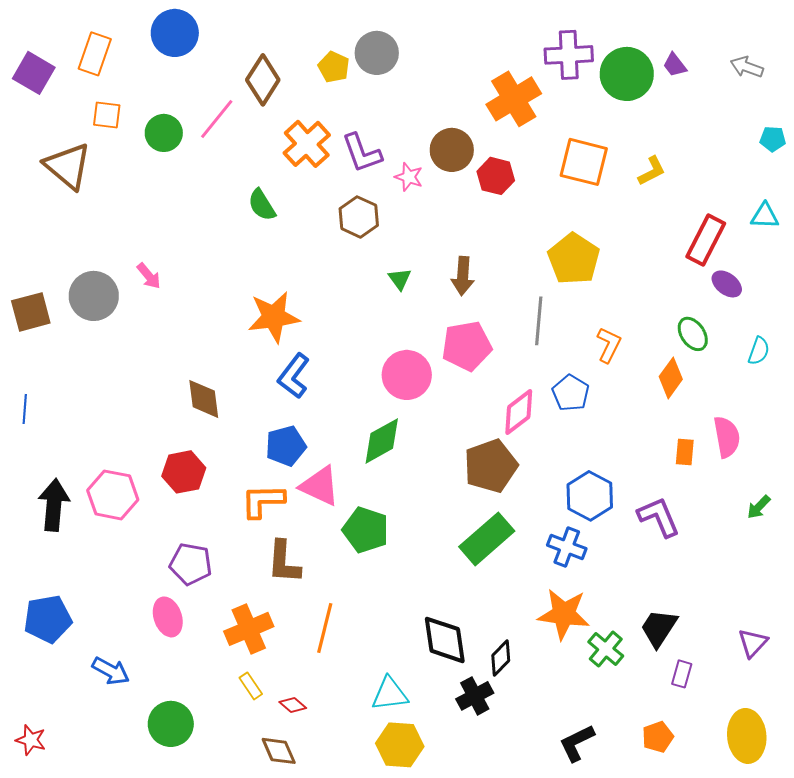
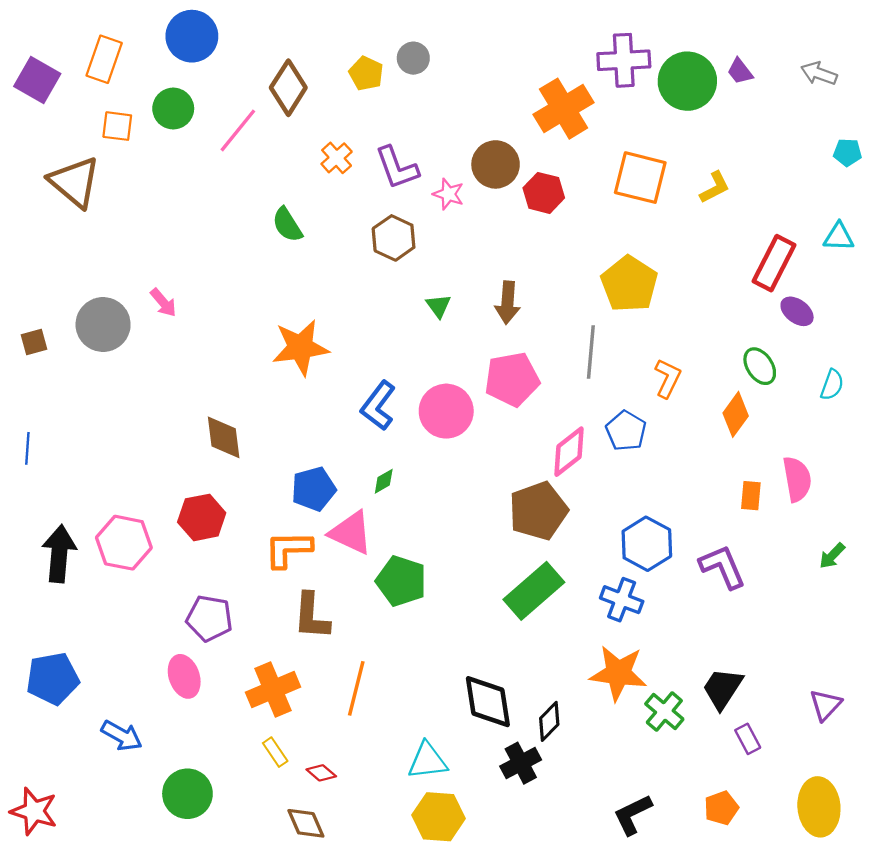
gray circle: (377, 53) -> (413, 58), size x0.7
green circle: (164, 133) -> (173, 109), moved
orange cross: (307, 144) -> (337, 158), size x0.6
brown square: (31, 312) -> (34, 342), size x0.6
blue L-shape: (294, 376) -> (378, 406), moved
green diamond: (382, 441) -> (384, 481), moved, size x0.5
purple rectangle: (682, 674) -> (748, 739), turned -44
red star: (31, 740) -> (34, 811), size x1.4

